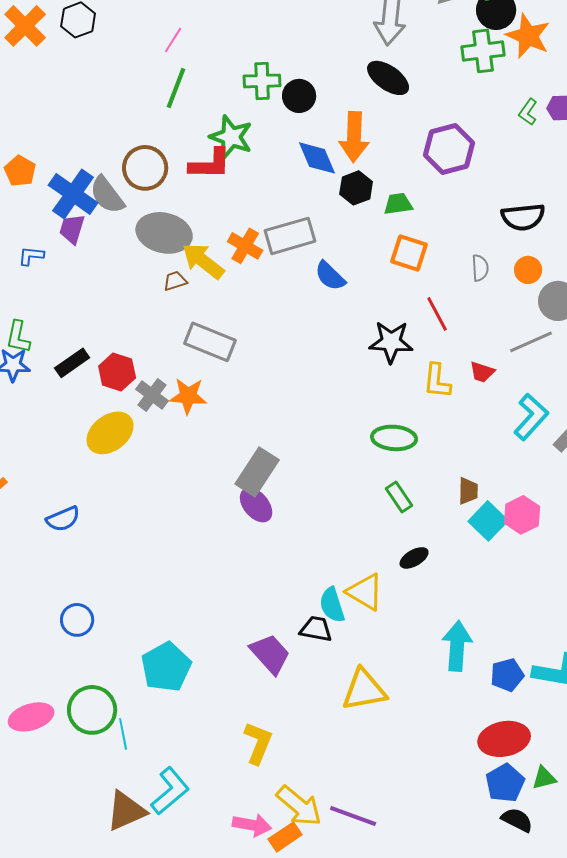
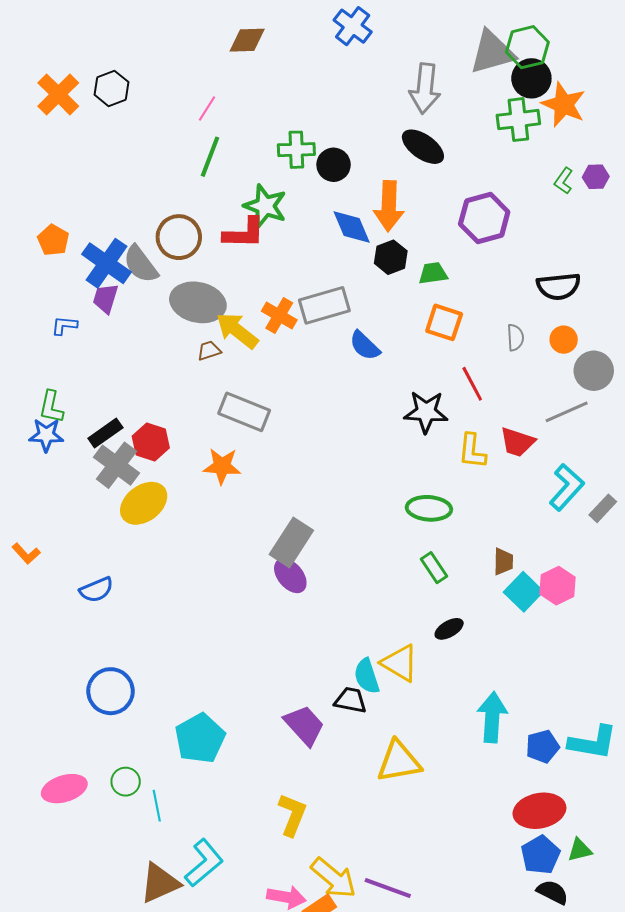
red trapezoid: (482, 372) -> (517, 442), size x1.4
gray cross: (152, 395) -> (117, 465), moved, size x1.4
blue circle: (77, 620) -> (111, 691), size x1.4
green circle: (92, 710) -> (126, 782), size x0.6

